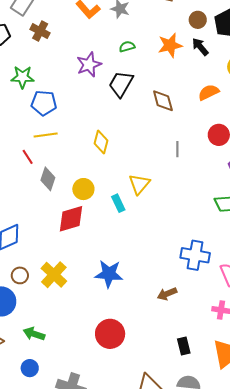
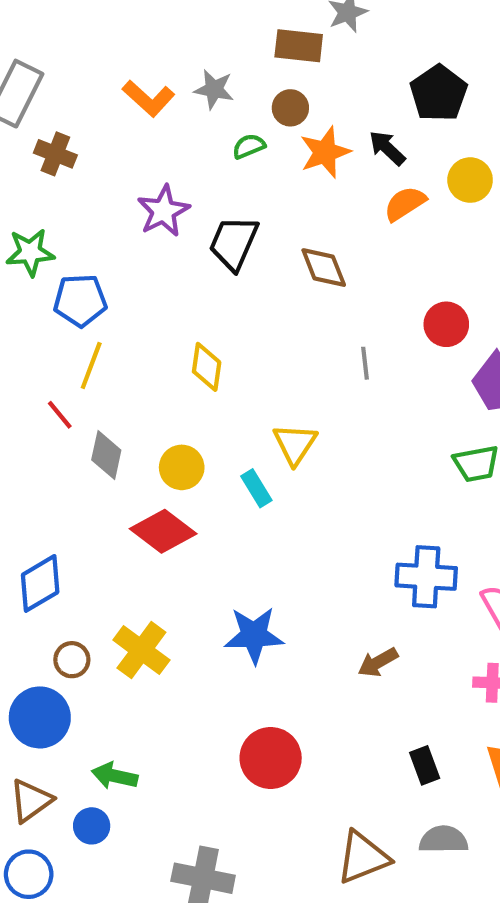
brown circle: (198, 20) -> (290, 108), moved
green semicircle: (127, 47) -> (249, 146), moved
orange semicircle: (209, 92) -> (405, 204), moved
yellow line: (46, 135) -> (91, 366), turned -55
red diamond: (71, 219) -> (163, 531), turned 60
blue circle: (30, 368) -> (92, 826), moved

